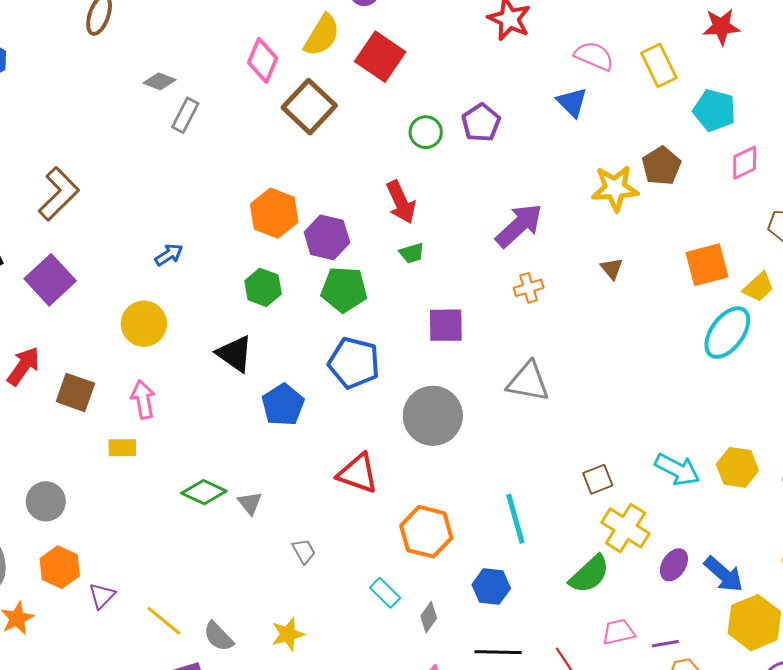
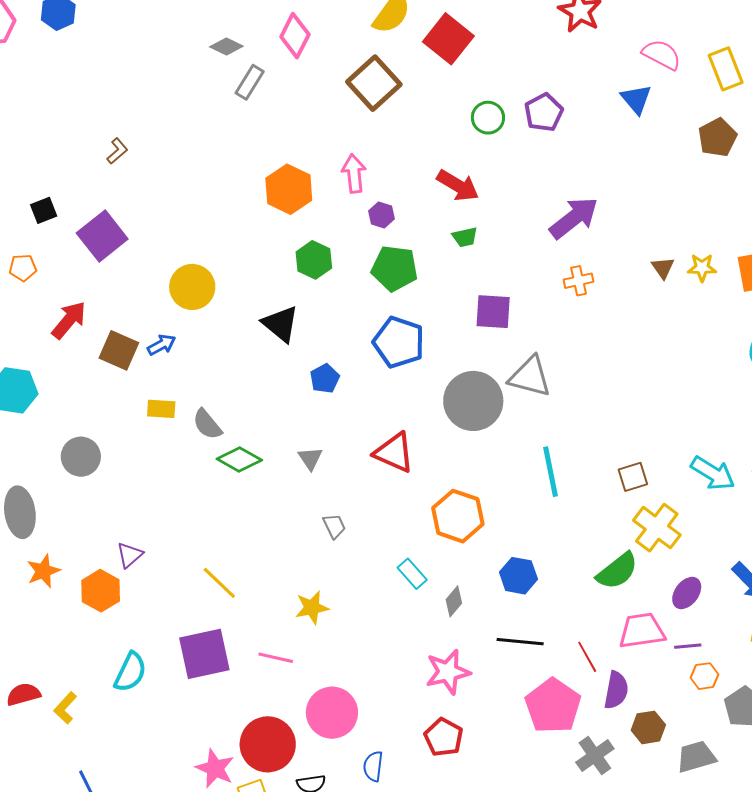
pink diamond: (263, 60) -> (295, 36), moved
brown pentagon: (661, 166) -> (718, 137), moved
yellow star: (615, 188) -> (702, 268), moved, size x0.6
brown L-shape: (59, 194) -> (117, 151), size x0.5
red arrow: (401, 202) -> (458, 185), turned -39
orange hexagon: (274, 213) -> (289, 189), moved
purple hexagon: (327, 237) -> (381, 215), size x0.6
blue arrow: (169, 255) -> (162, 345), moved
gray triangle: (528, 382) -> (530, 377), moved
pink arrow: (143, 399) -> (354, 173), moved
blue pentagon: (283, 405) -> (325, 378), size x0.7
gray triangle: (250, 503) -> (310, 458), moved
cyan line: (515, 519) -> (550, 472), moved
purple ellipse: (674, 565) -> (687, 593), moved
orange hexagon: (60, 567) -> (101, 591), moved
yellow line: (164, 621) -> (219, 583), moved
pink trapezoid: (618, 632) -> (642, 631), size x1.4
gray semicircle: (218, 636) -> (207, 424), moved

